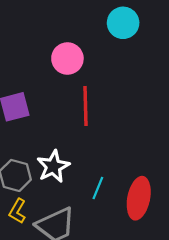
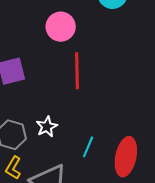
white star: (53, 166) -> (47, 127), size x0.7

